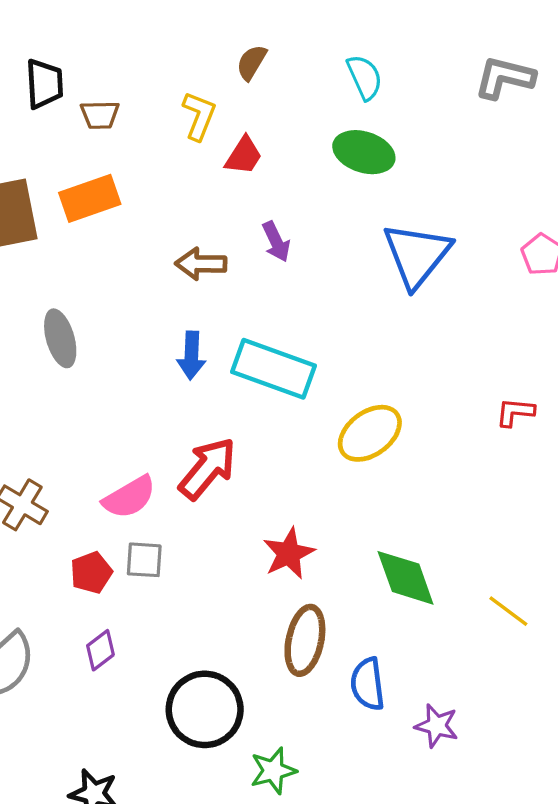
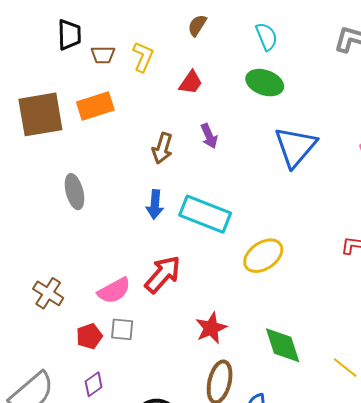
yellow L-shape: (199, 116) -> (143, 57), moved
brown arrow: (201, 264) -> (162, 148), turned -76

